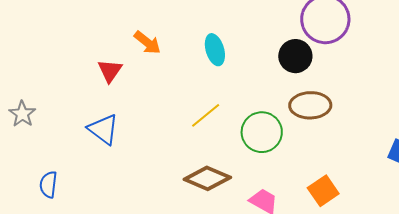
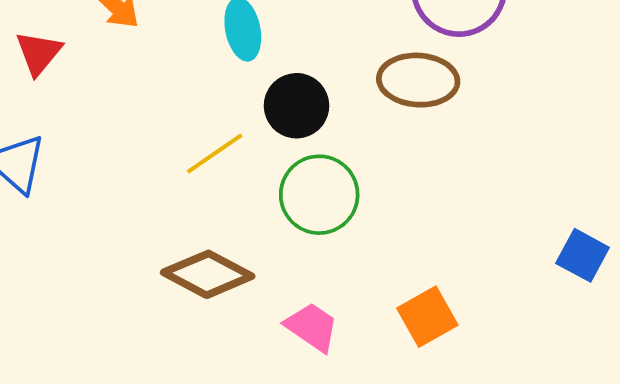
black circle: (295, 56) -> (297, 106), moved
brown ellipse: (310, 105) -> (418, 80), moved

